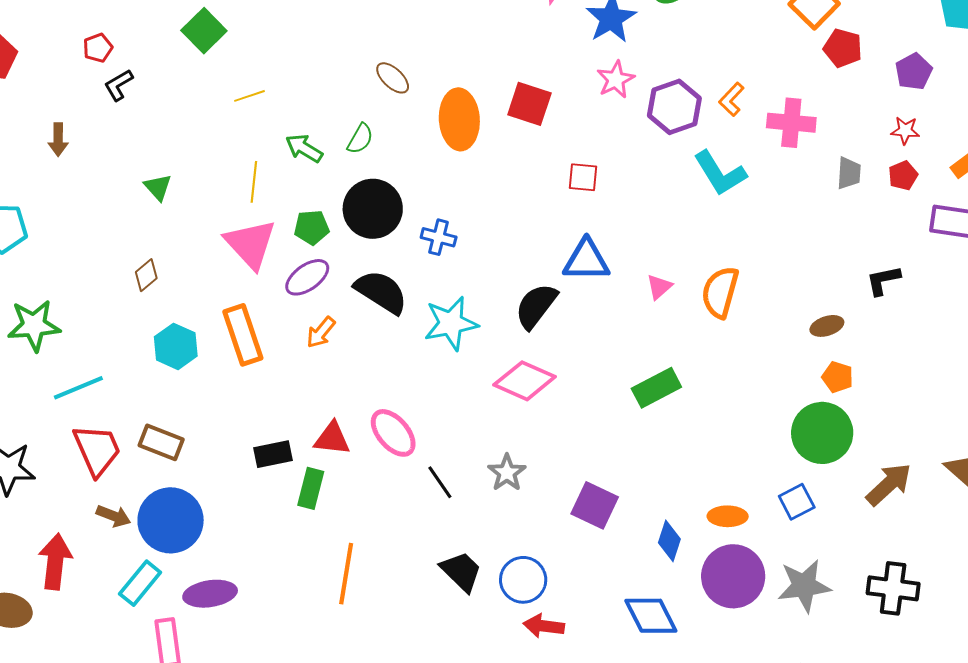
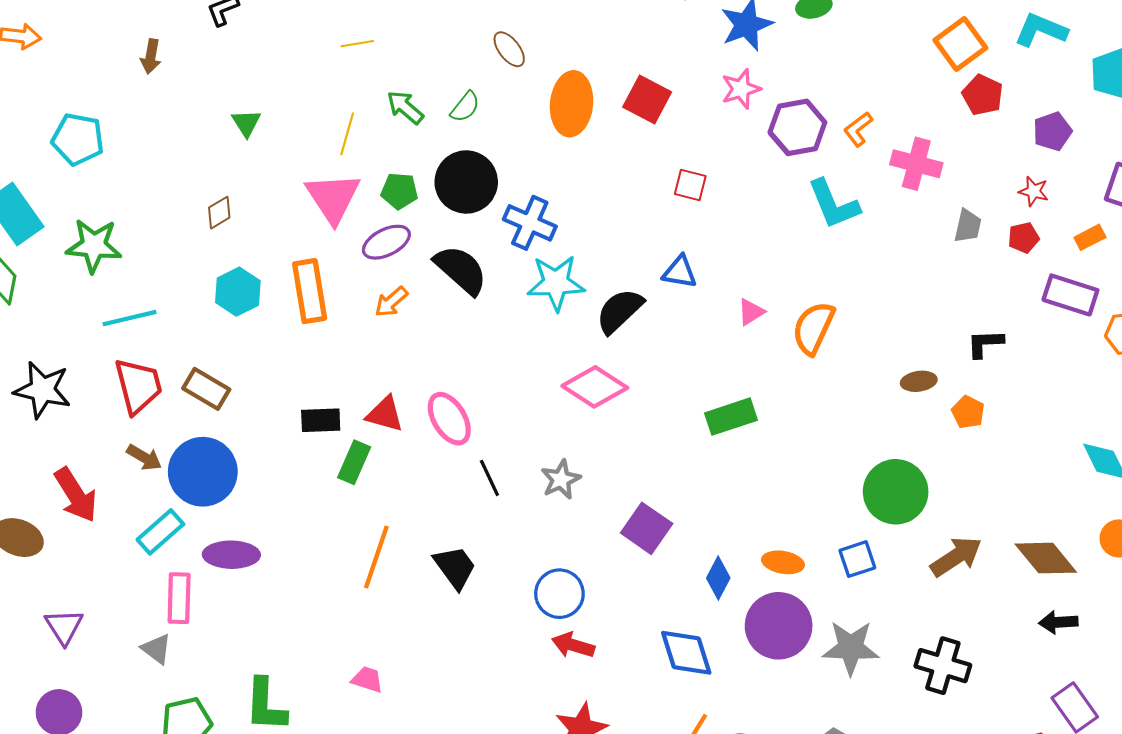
blue cross: (439, 237) -> (530, 223), size x1.4
blue triangle: (586, 260) -> (680, 272), size x0.7
cyan star: (451, 323) -> (556, 283), moved
orange pentagon: (838, 377) -> (968, 412), moved
red arrow: (55, 562) -> (76, 495), turned 132
black trapezoid: (461, 571) -> (455, 567), moved

